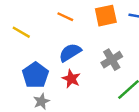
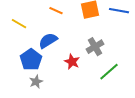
blue semicircle: (70, 52) -> (48, 41), moved
red star: (71, 79) -> (72, 62), moved

